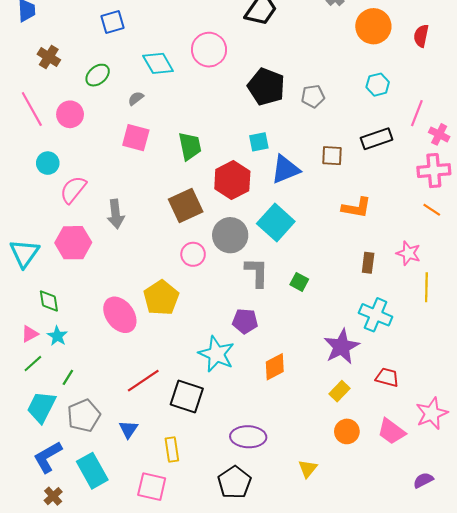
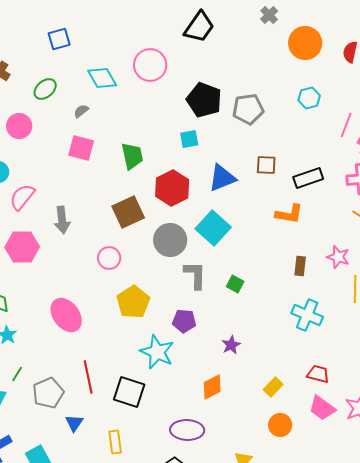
gray pentagon: (313, 96) -> (248, 109), size x1.4
black rectangle: (377, 139) -> (308, 178), moved
cyan square: (259, 142) -> (189, 139), moved
pink circle: (193, 254) -> (109, 258), moved
yellow pentagon: (161, 298) -> (133, 302), moved
purple star: (342, 347) -> (231, 345), moved, size x0.6
orange diamond: (275, 367) -> (212, 387), moved
red line: (143, 381) -> (88, 377), turned -68
gray pentagon: (84, 416) -> (48, 393), moved
pink trapezoid: (391, 431) -> (322, 408), moved

